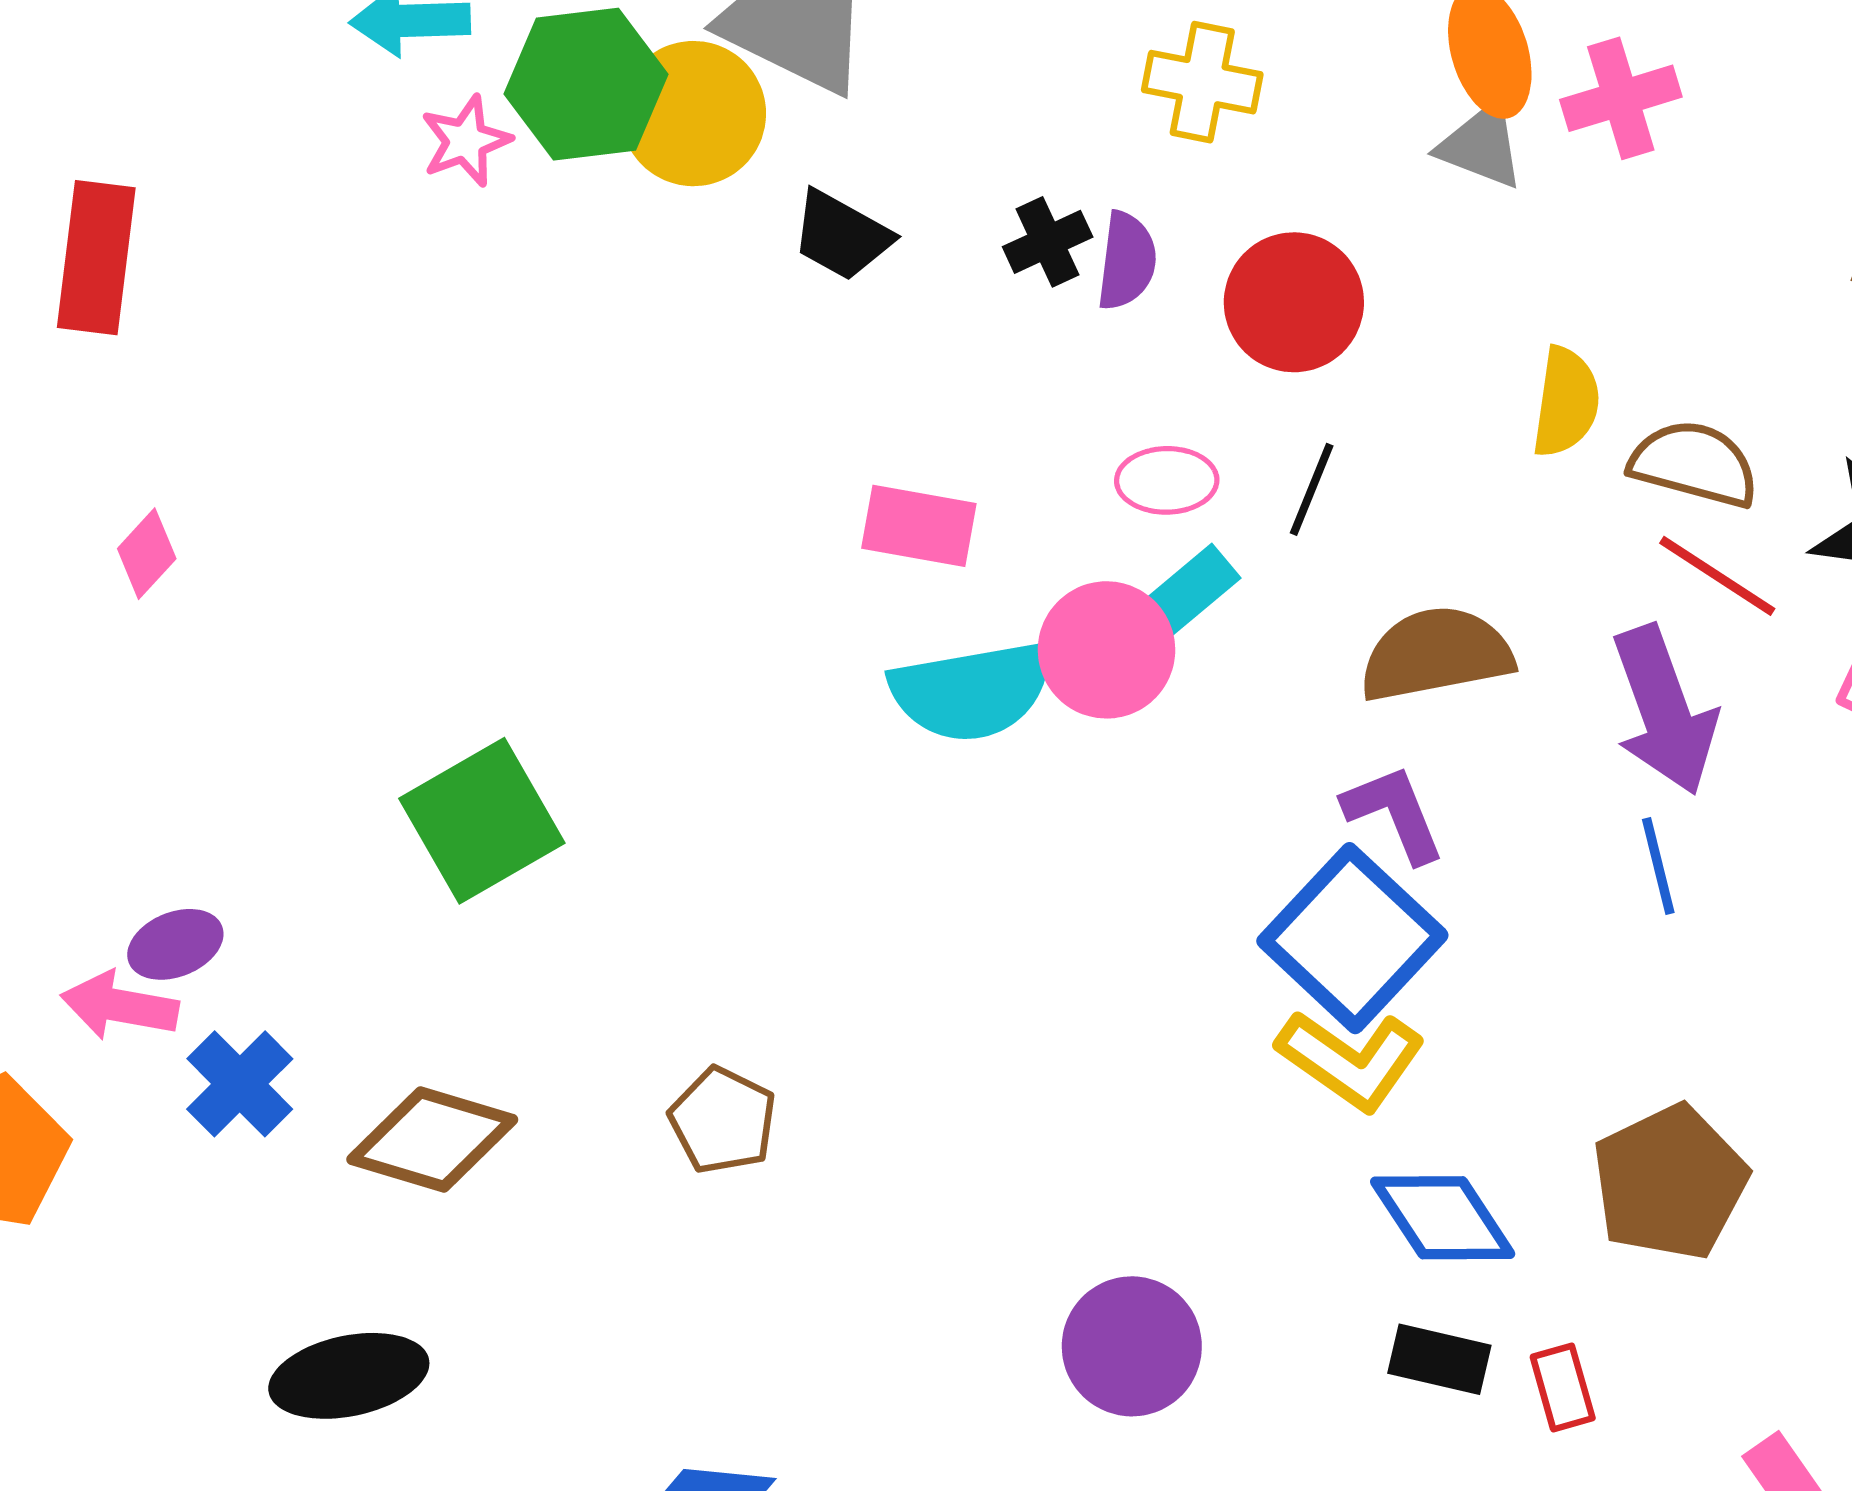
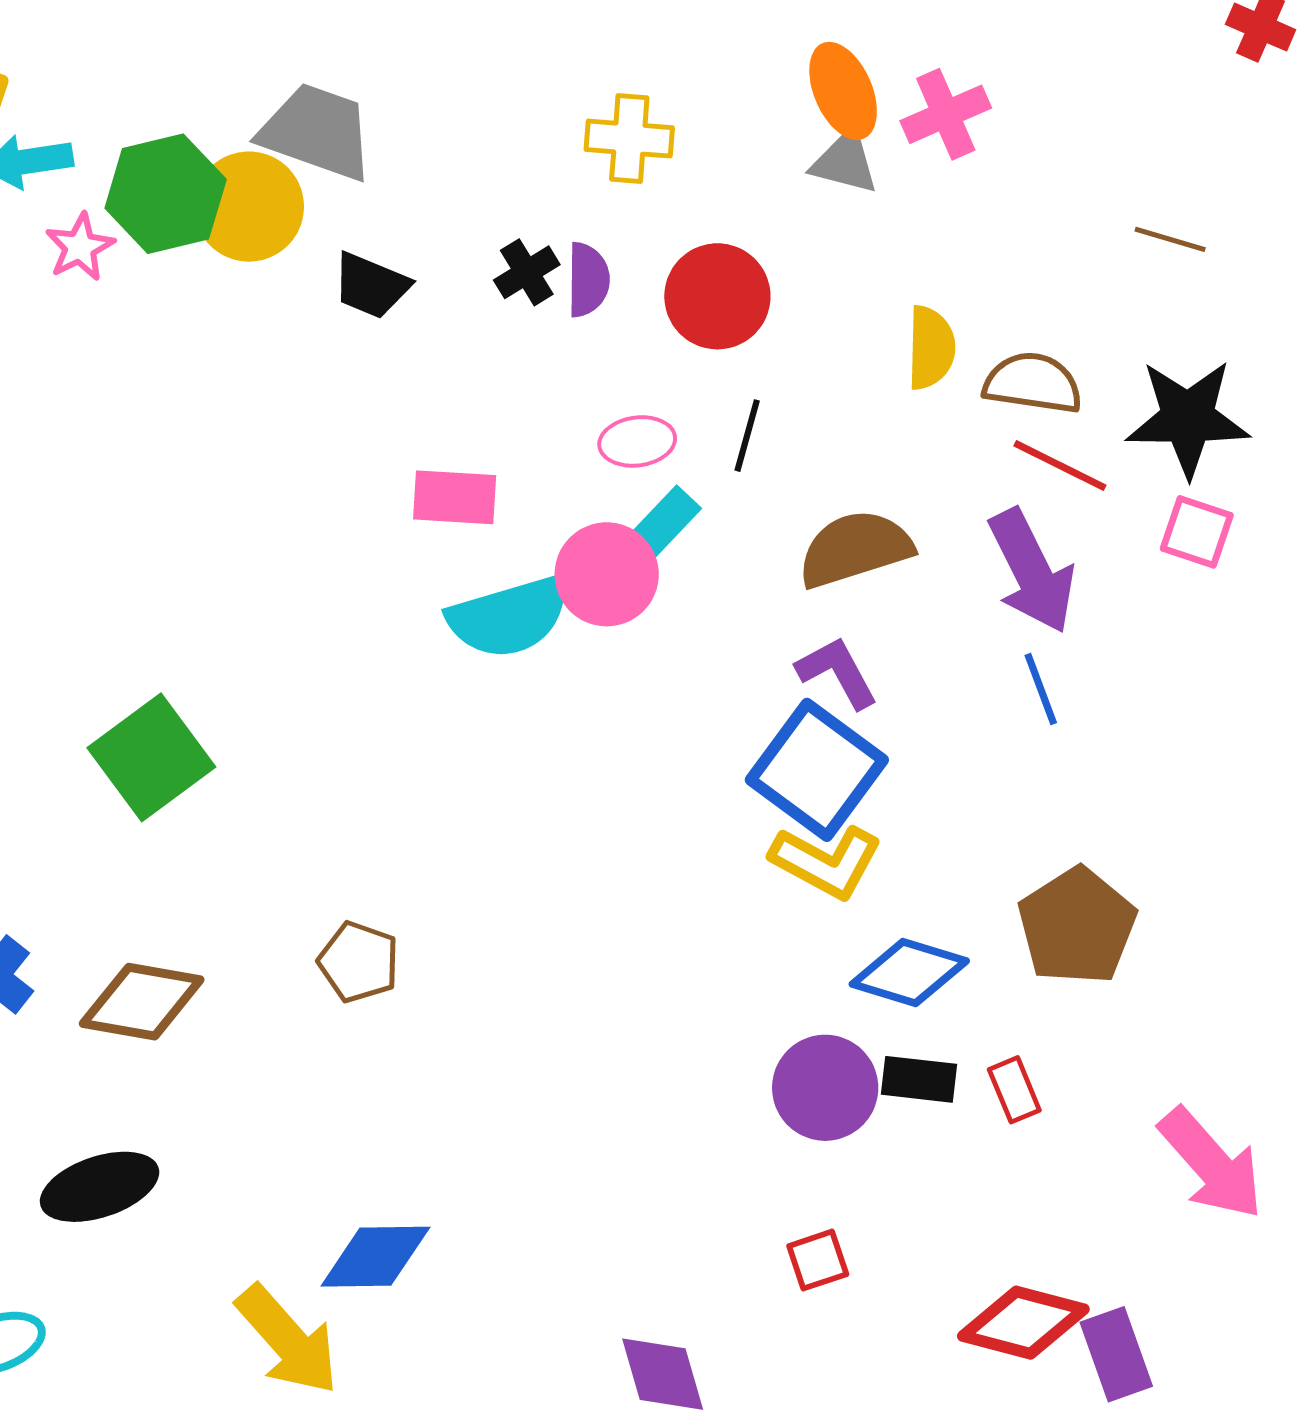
blue diamond: (1443, 1218) -> (909, 973), turned -33
purple circle: (1132, 1346) -> (825, 1088), moved

